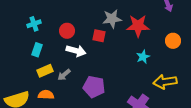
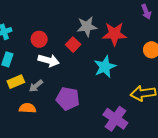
red square: (99, 36) -> (73, 45), turned 32
cyan star: (143, 57) -> (105, 67), moved, size x1.5
orange semicircle: (46, 95) -> (27, 108), moved

